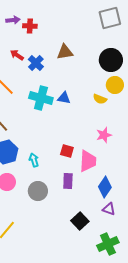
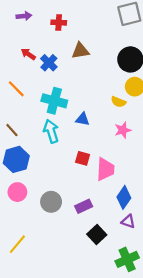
red cross: (30, 26) -> (59, 23), moved
blue triangle: (64, 98) -> (83, 119), moved
pink star: (104, 135) -> (123, 130), moved
cyan arrow: (34, 160) -> (51, 131), moved, size x1.5
purple rectangle: (68, 181) -> (84, 206), moved, turned 63

